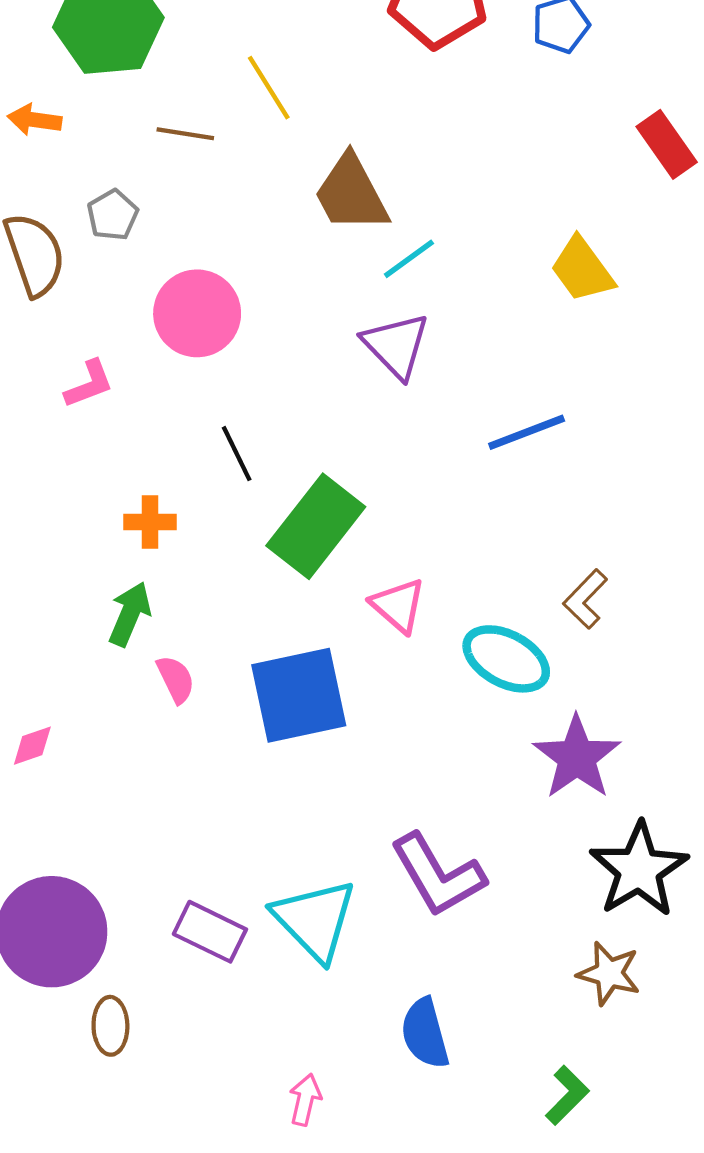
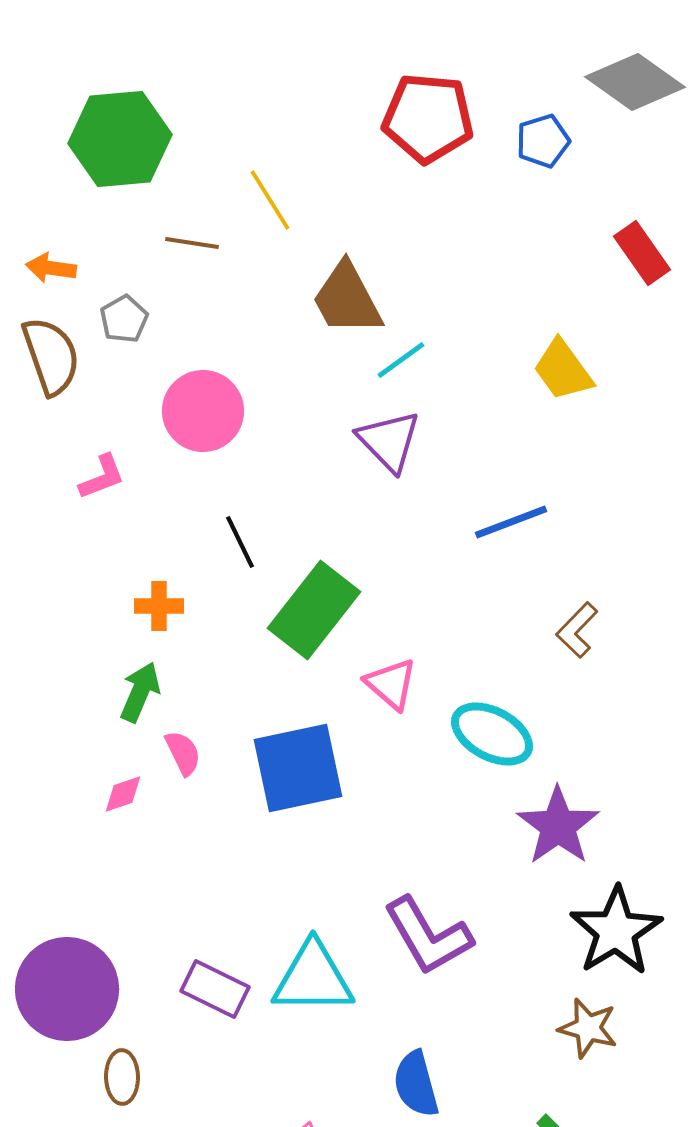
orange arrow: (34, 120) -> (51, 268), moved
brown L-shape: (585, 599) -> (577, 630), moved
pink diamond: (32, 746) -> (123, 794), moved
cyan triangle: (315, 920) -> (313, 978), turned -46

